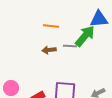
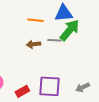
blue triangle: (99, 19) -> (64, 13), moved

